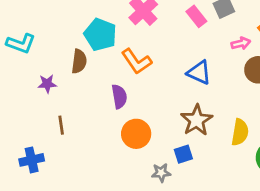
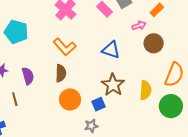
cyan pentagon: (100, 35) -> (16, 32), moved
brown semicircle: (79, 61) -> (61, 73), moved
purple semicircle: (119, 96) -> (28, 76), moved
blue square: (183, 154) -> (98, 104), moved

